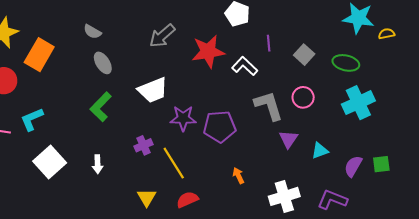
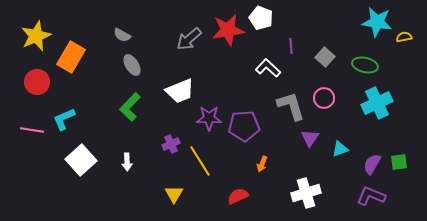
red star: (208, 51) -> (228, 30), moved
orange arrow: (238, 176) -> (262, 164), moved, turned -133
red semicircle: (187, 200) -> (238, 196), moved
purple L-shape: (332, 200) -> (371, 196), moved

